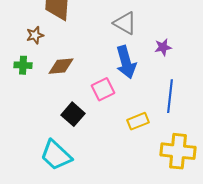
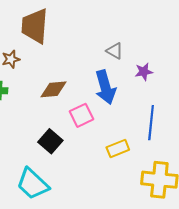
gray triangle: (125, 23) -> (115, 51), moved, size x0.7
brown diamond: (61, 66) -> (53, 89), moved

